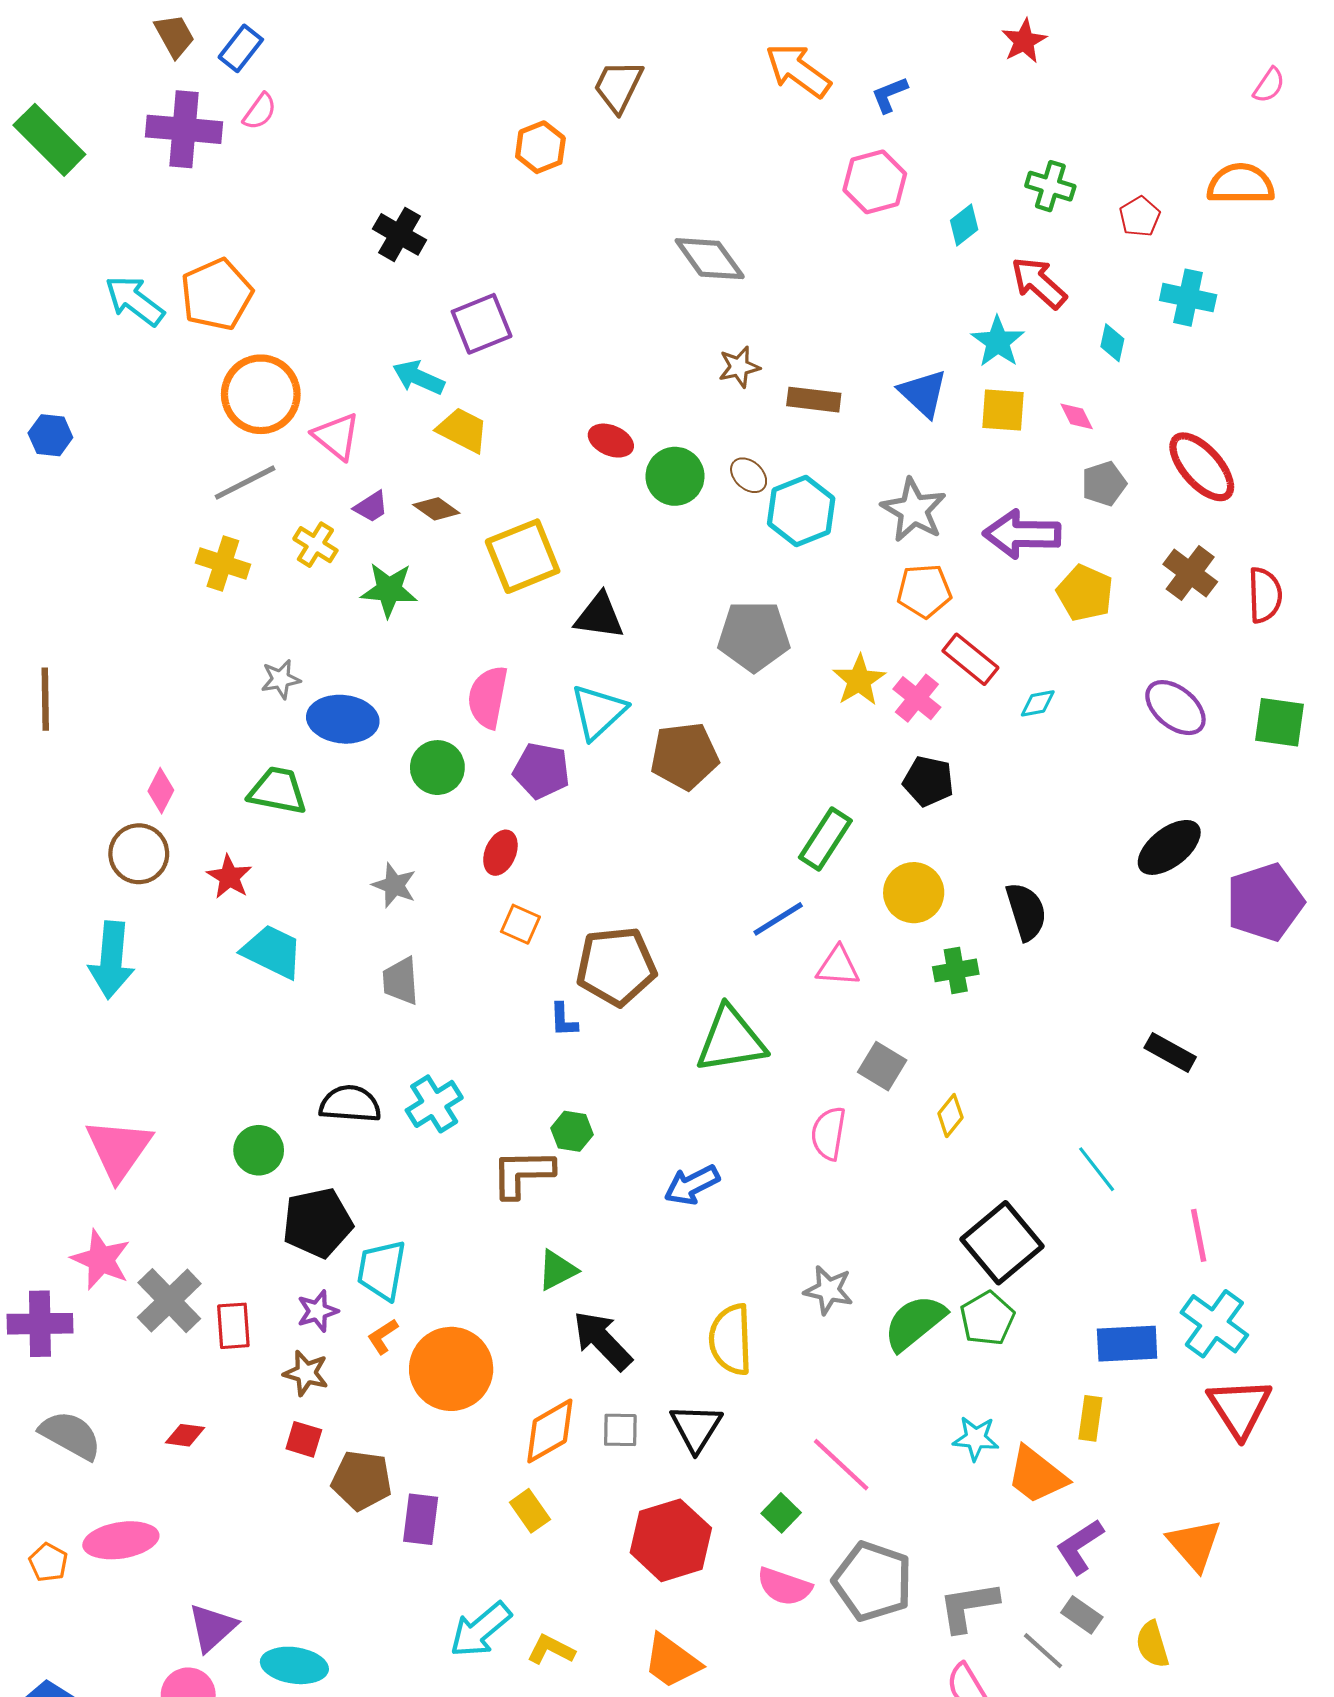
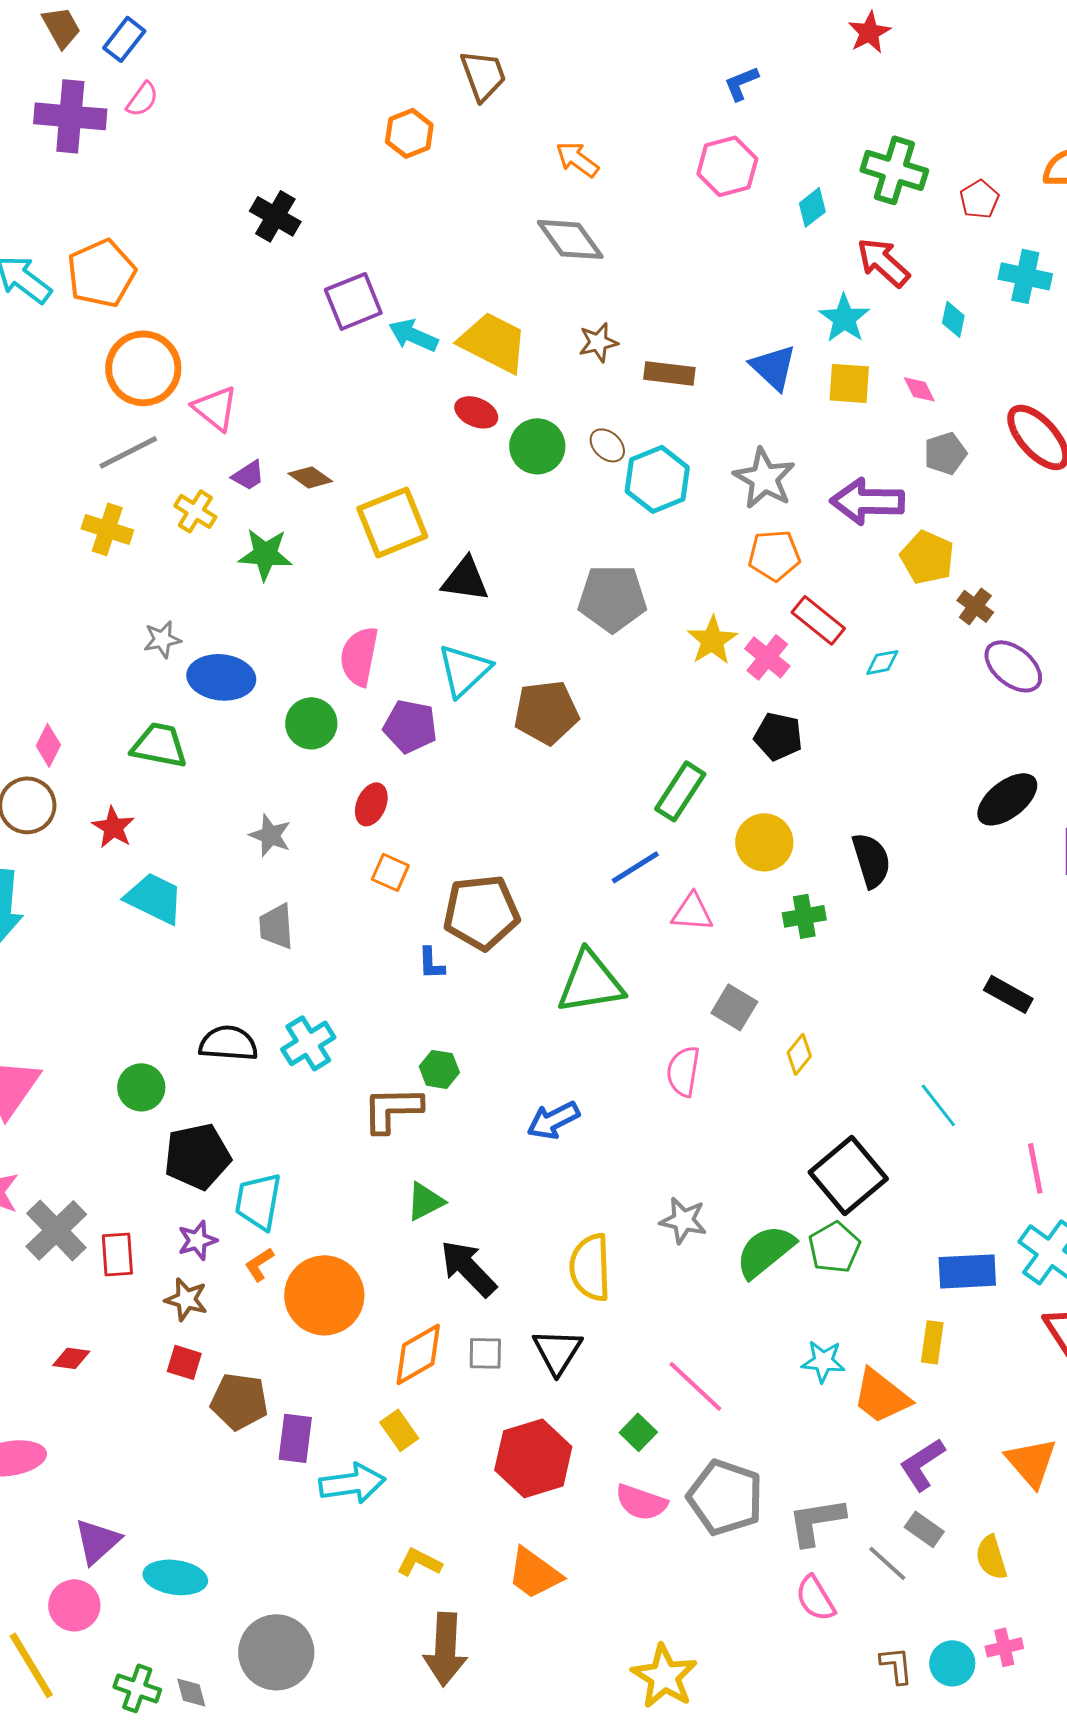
orange arrow: (798, 70) -> (577, 159), moved, size x0.7
brown trapezoid: (618, 86) -> (483, 75), turned 134
green cross: (1050, 186) -> (894, 170), size x1.4
cyan arrow: (418, 377) -> (413, 335), moved
yellow trapezoid: (463, 430) -> (493, 342), moved, size x1.4
brown cross: (1190, 573) -> (975, 606), moved, size x0.7
cyan arrow: (480, 1630) -> (352, 1483), moved, turned -148

